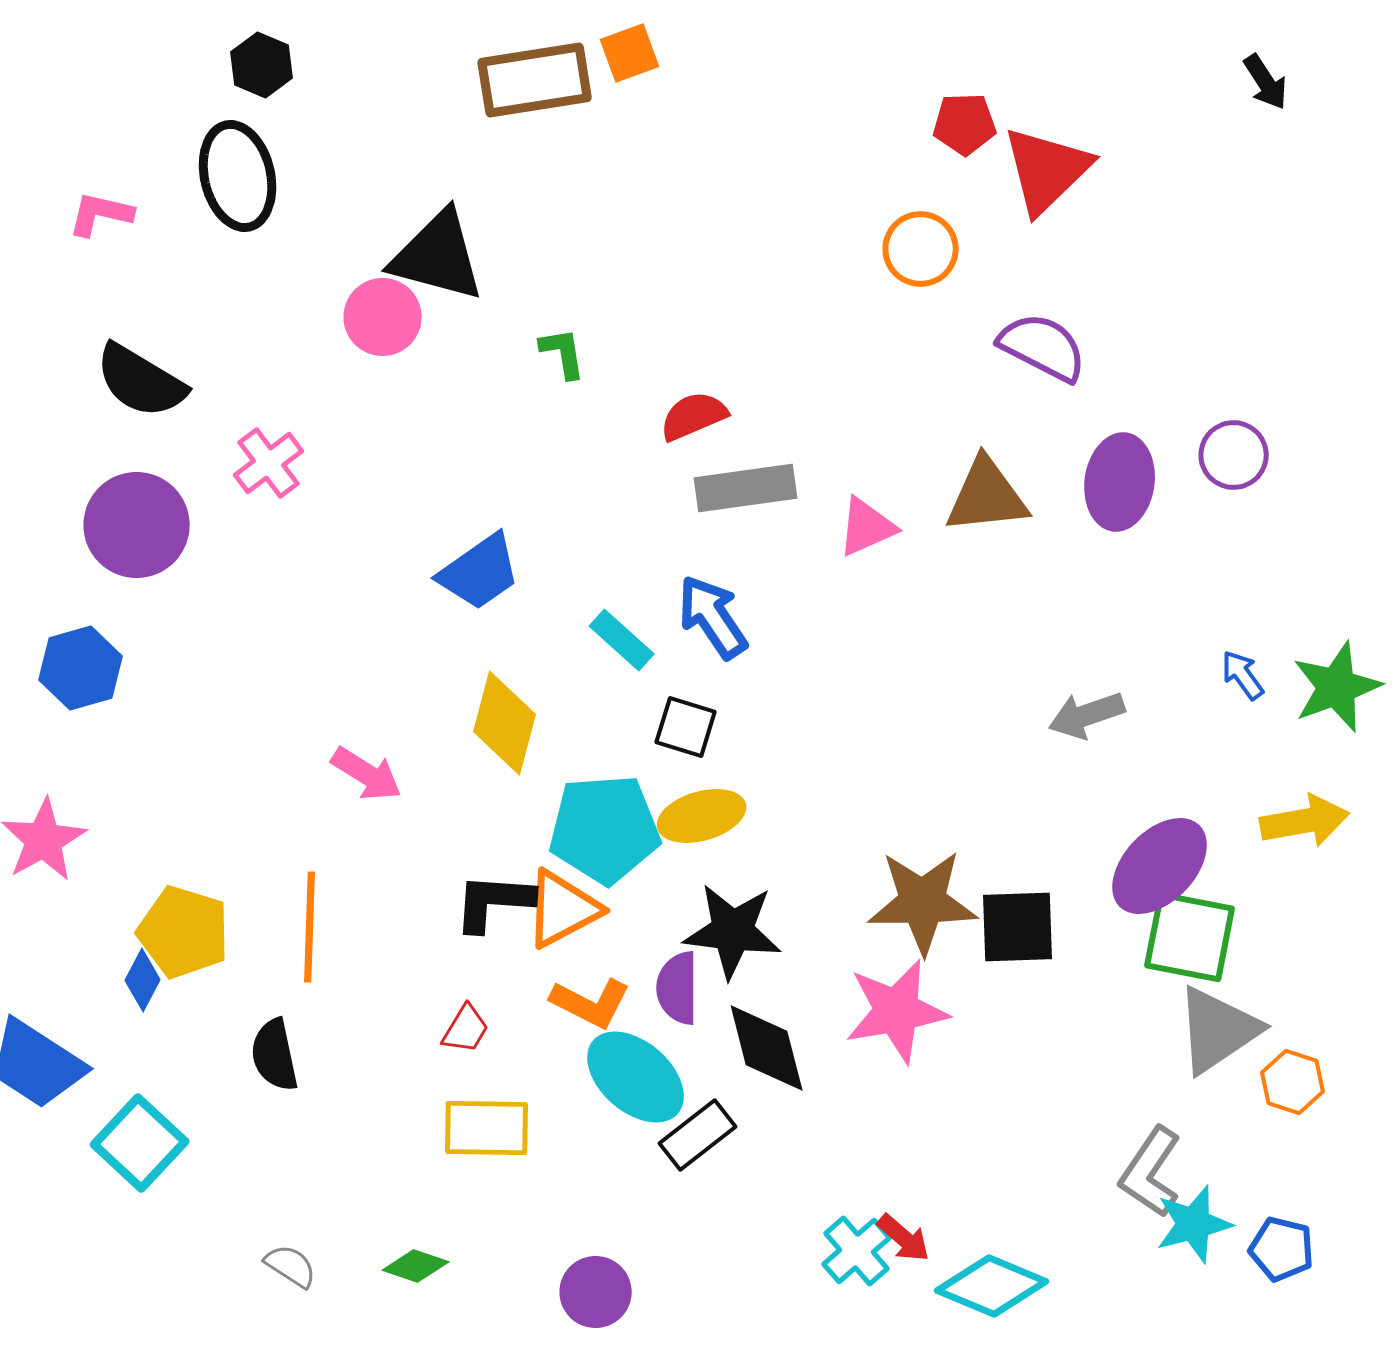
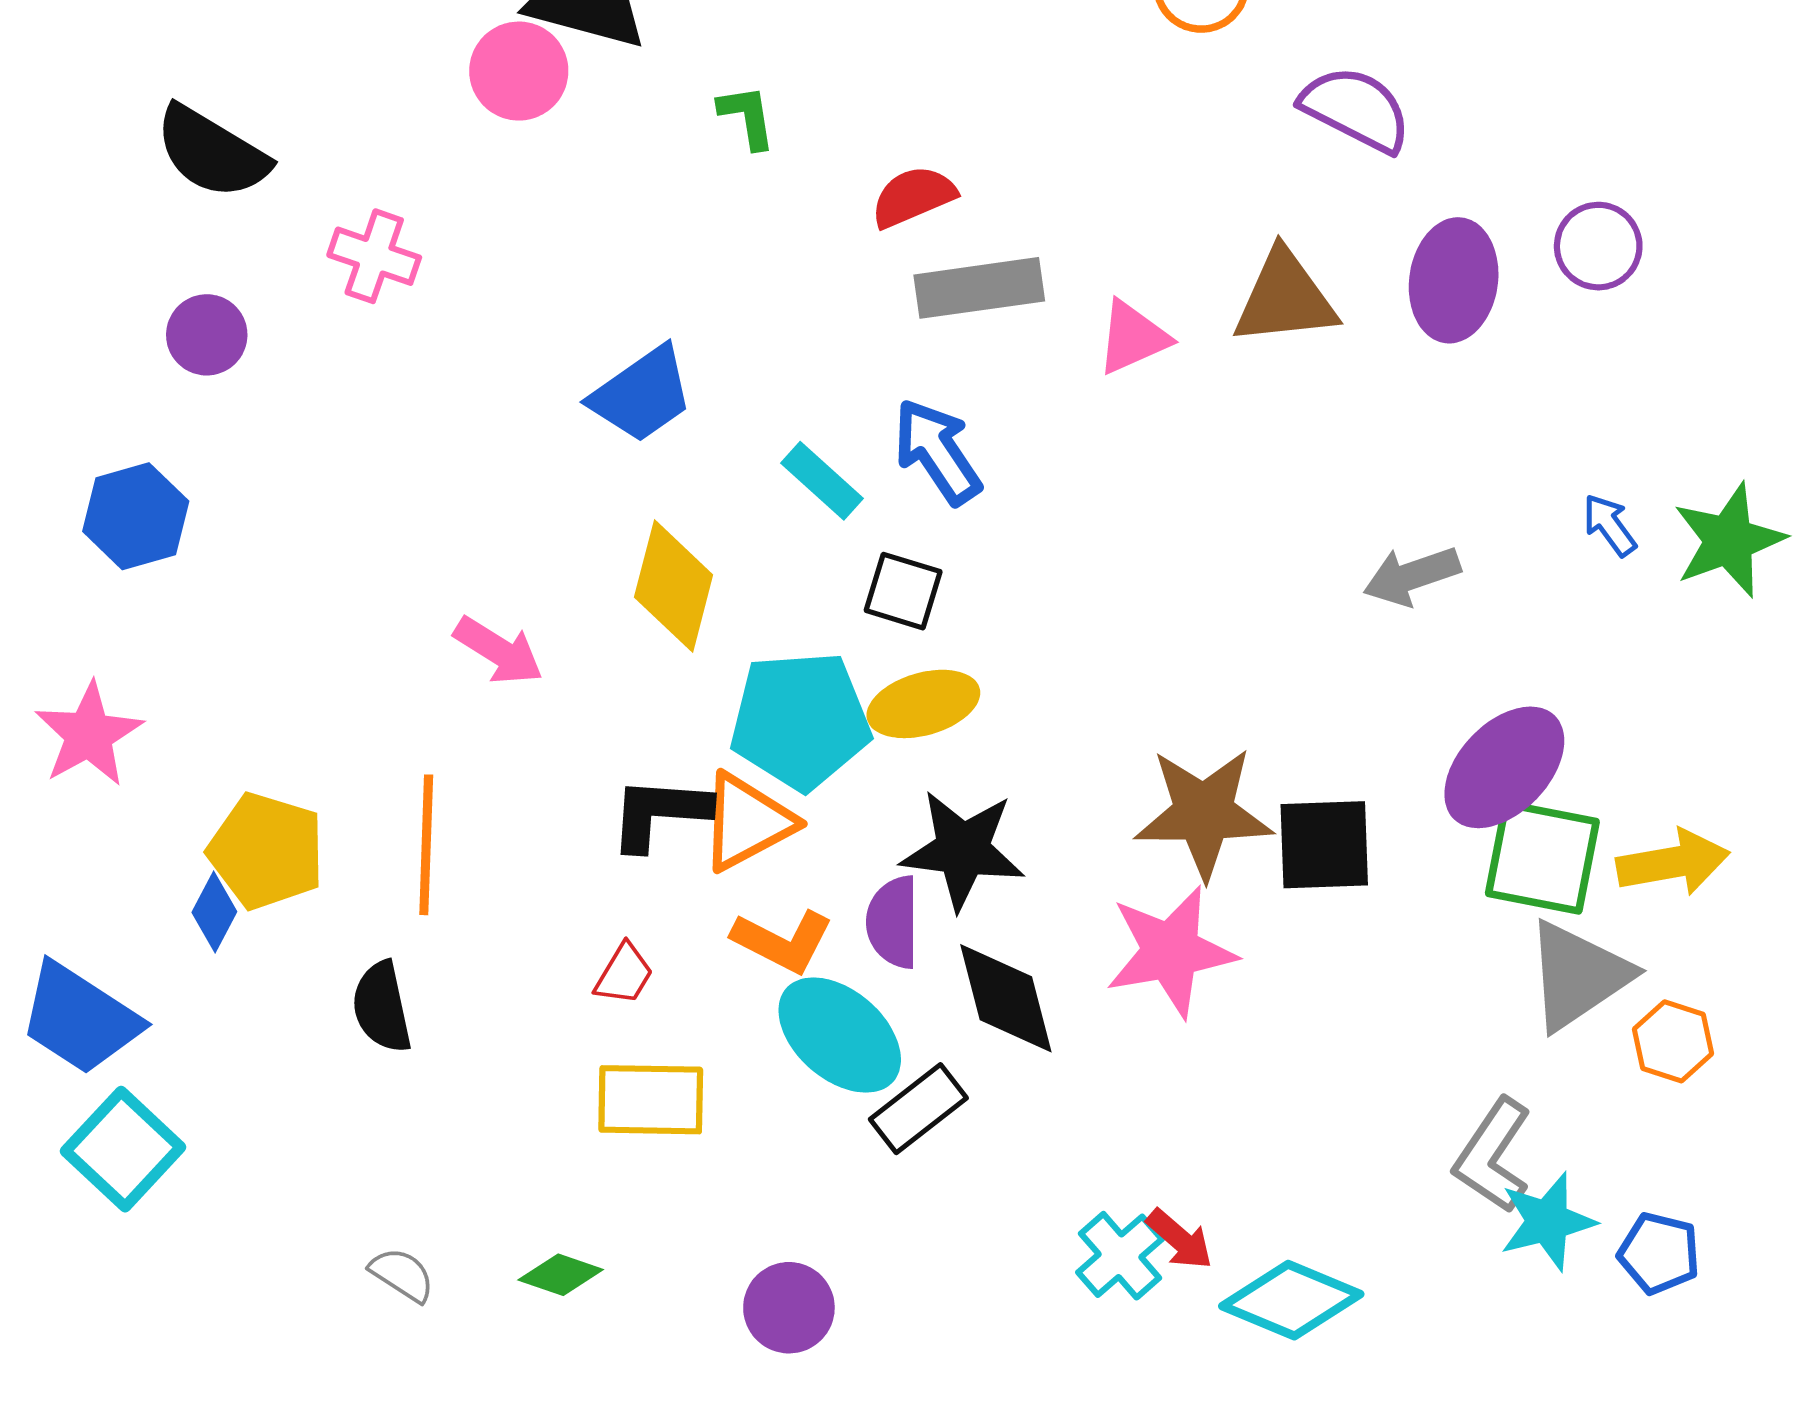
pink cross: (269, 463) -> (374, 256), turned -34
purple circle: (137, 525) -> (207, 335), size x0.6
yellow arrow: (1305, 821) -> (1673, 863), moved
cyan square: (140, 1143) -> (123, 1149), moved

